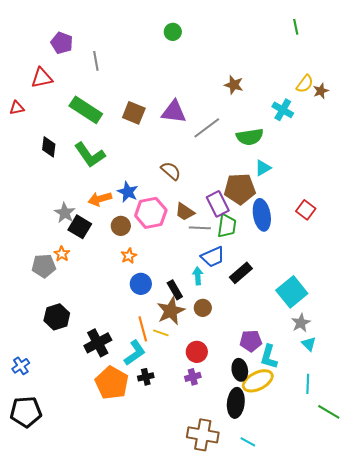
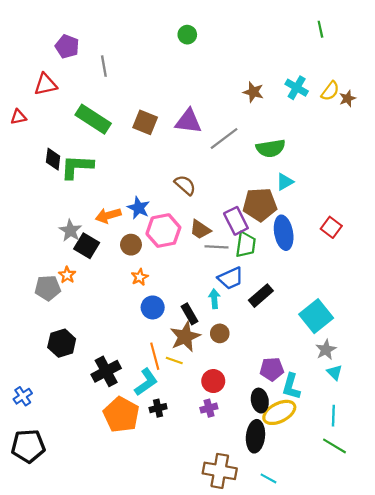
cyan cross: (283, 110) -> (297, 88), moved
green L-shape: (90, 155) -> (77, 167), moved, turned 128
green line: (329, 412) -> (334, 446), moved

